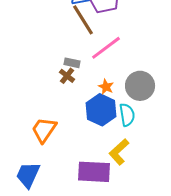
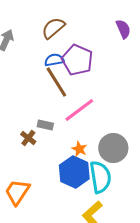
brown cross: (67, 76) -> (28, 138), moved
cyan semicircle: (127, 115) -> (100, 177), size x1.4

